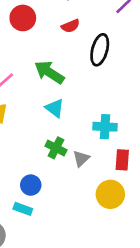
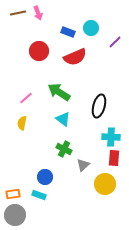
red semicircle: (71, 26) -> (75, 57), size x1.6
black ellipse: (100, 50) -> (99, 106), moved
cyan cross: (105, 127) -> (111, 137), moved
gray triangle: (81, 159) -> (83, 165), moved

